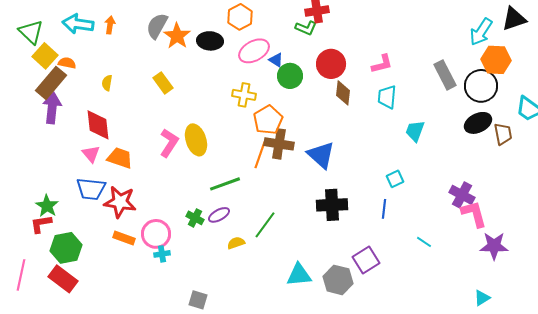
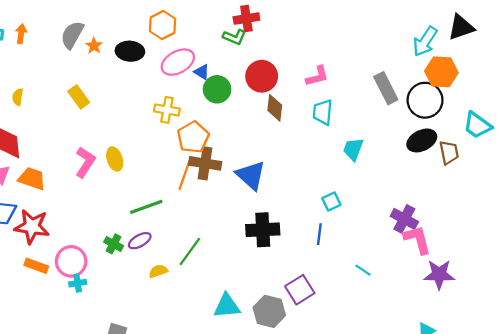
orange star: (177, 36) -> (94, 46), size x0.6
yellow ellipse: (196, 140) -> (115, 159), size x0.7

